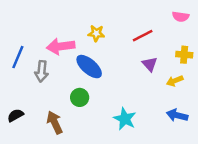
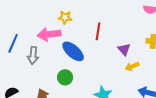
yellow star: (96, 33) -> (65, 17), moved
red line: (143, 36) -> (98, 31), moved, turned -54
yellow arrow: (175, 81) -> (132, 66), moved

